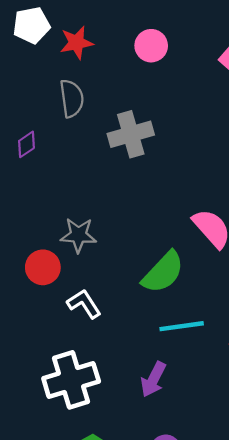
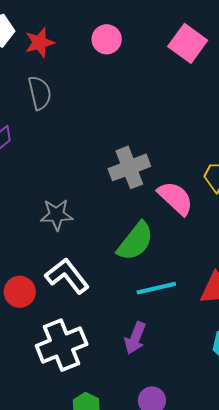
gray cross: (131, 134) -> (129, 167), moved
red circle: (43, 267) -> (20, 292), moved
white L-shape: (84, 304) -> (67, 276), size x1.4

